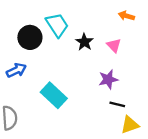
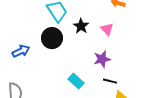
black circle: (30, 37) -> (52, 38), moved
cyan rectangle: (54, 95) -> (76, 81), moved, size x0.7

